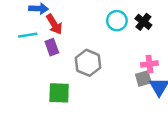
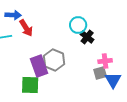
black cross: (143, 22) -> (87, 37), moved
purple rectangle: (52, 47) -> (39, 66), moved, size x1.5

